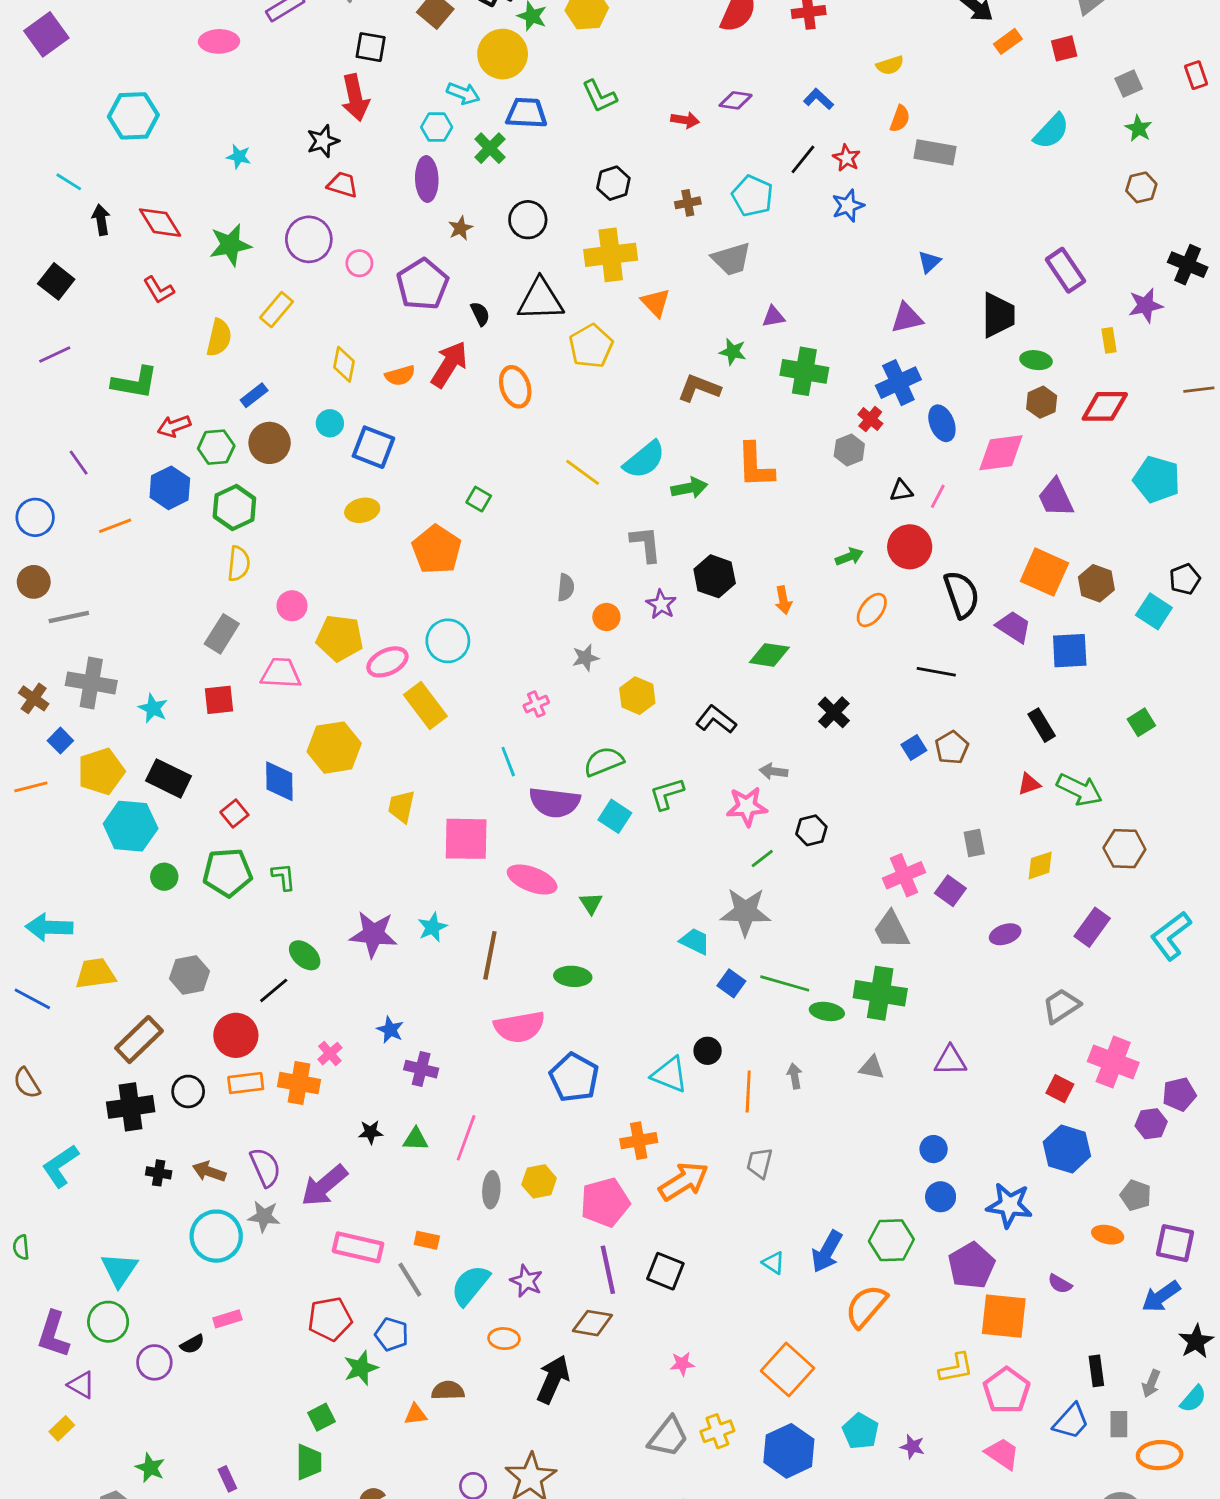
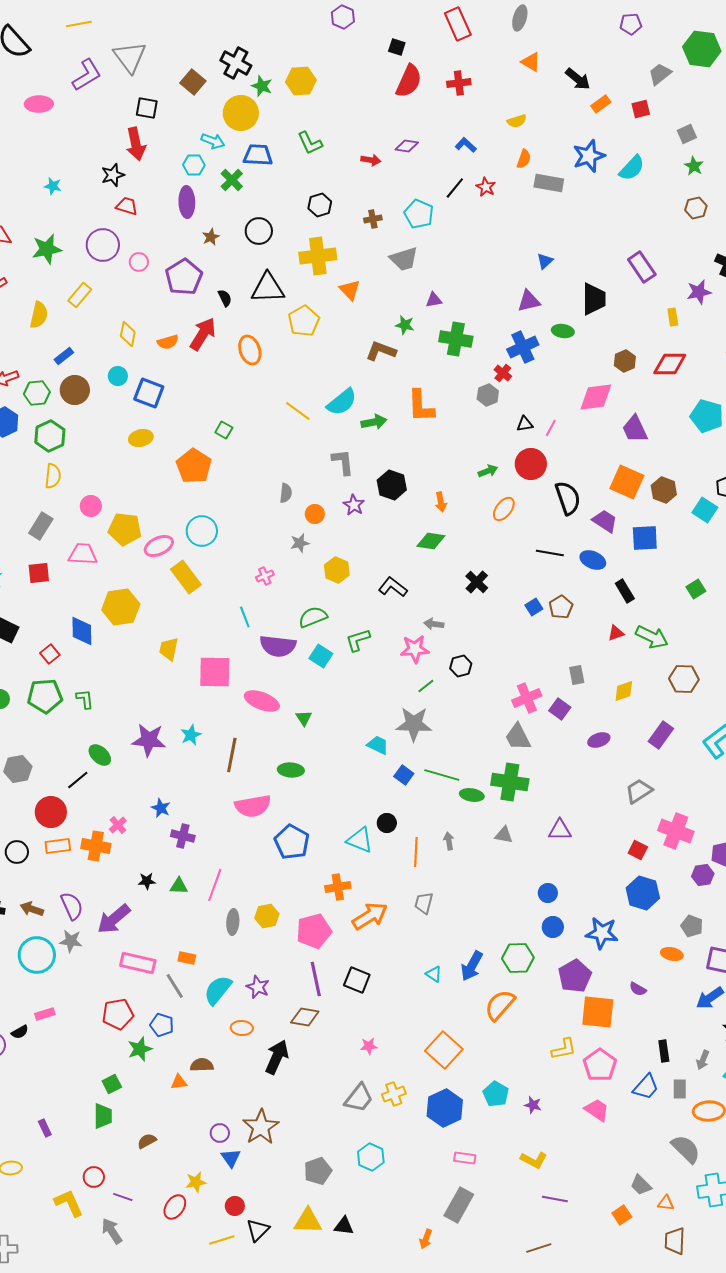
blue star: (848, 206) -> (589, 156), moved, size x1.4
green ellipse: (1036, 360) -> (563, 331), moved
blue ellipse: (942, 423) -> (593, 560), moved, turned -45

